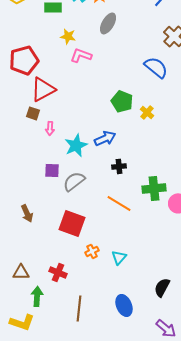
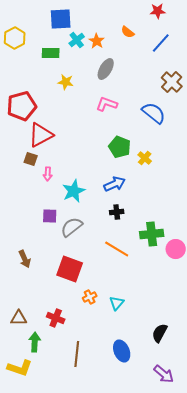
pink L-shape: (81, 55) -> (107, 104), moved
blue arrow: (105, 138) -> (115, 184), moved

